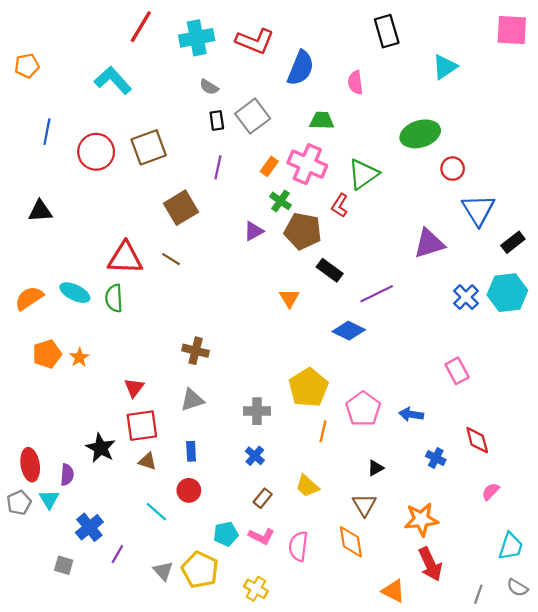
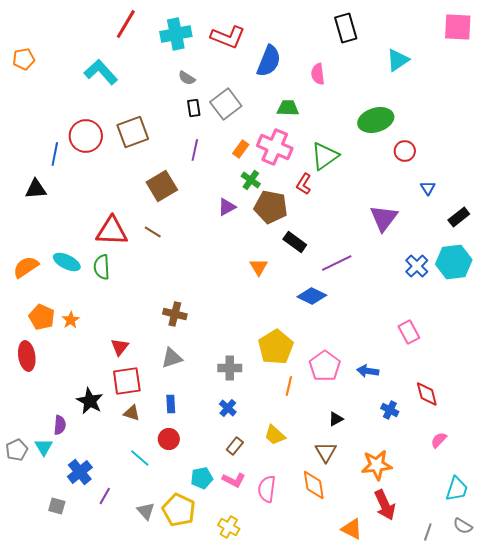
blue line: (47, 132) -> (55, 154), moved
blue triangle: (478, 210) -> (428, 188), size x0.5
purple triangle: (429, 243) -> (384, 218), turned -36
orange pentagon: (47, 354) -> (42, 317), turned -30
red ellipse: (30, 465) -> (27, 356), moved

